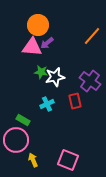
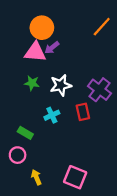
orange line: (92, 36) -> (102, 27), moved
green star: (41, 72) -> (32, 83), moved
pink circle: (16, 140) -> (18, 155), size x0.6

